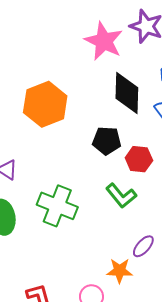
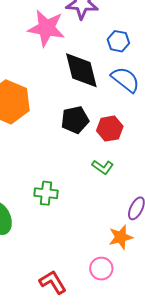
green L-shape: (121, 196) -> (103, 167), size x0.7
green cross: (57, 206) -> (46, 193), size x0.6

